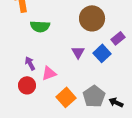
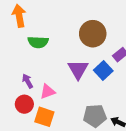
purple triangle: (78, 52) -> (78, 69), size x1.5
gray pentagon: (94, 96) -> (95, 116), turned 30
orange square: (66, 97) -> (44, 117), moved, turned -30

